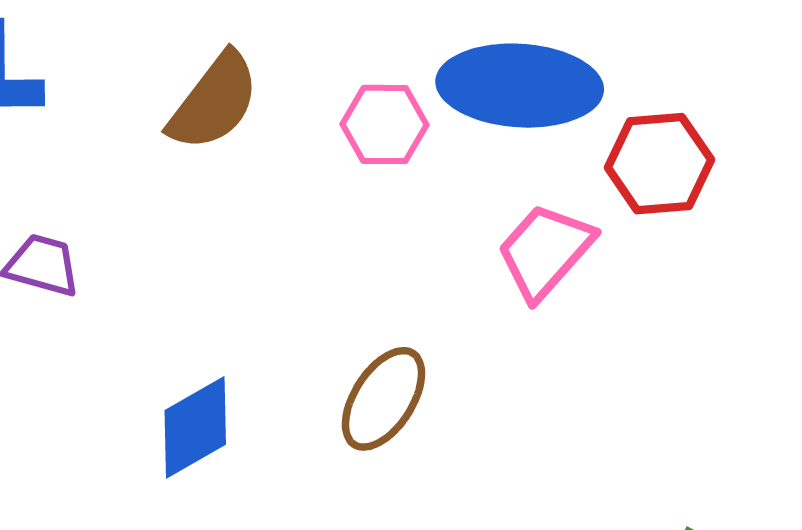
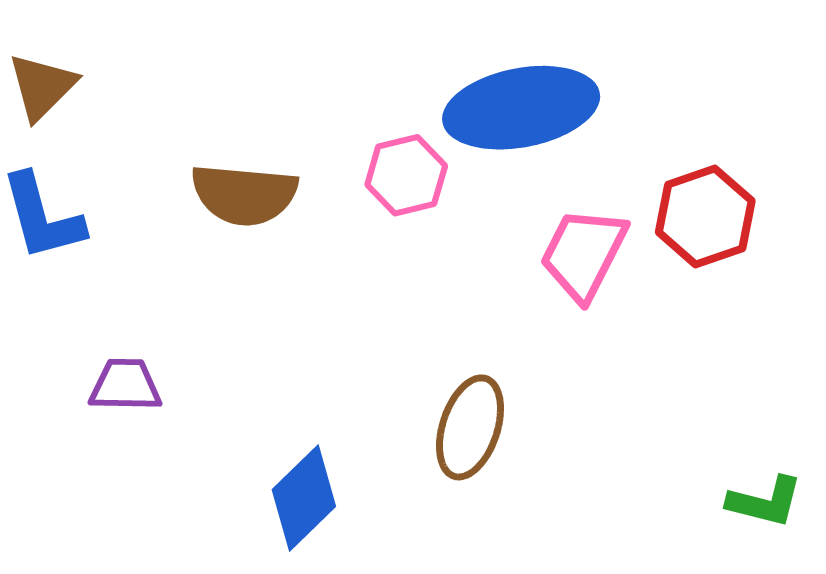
brown semicircle: (214, 102) -> (244, 195), turned 72
red hexagon: (659, 164) -> (705, 217), moved

